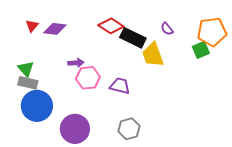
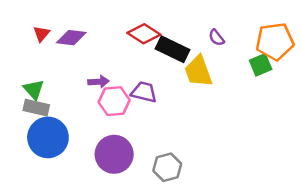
purple trapezoid: (120, 86) -> (144, 92), moved
purple circle: (75, 129) -> (114, 154), moved

